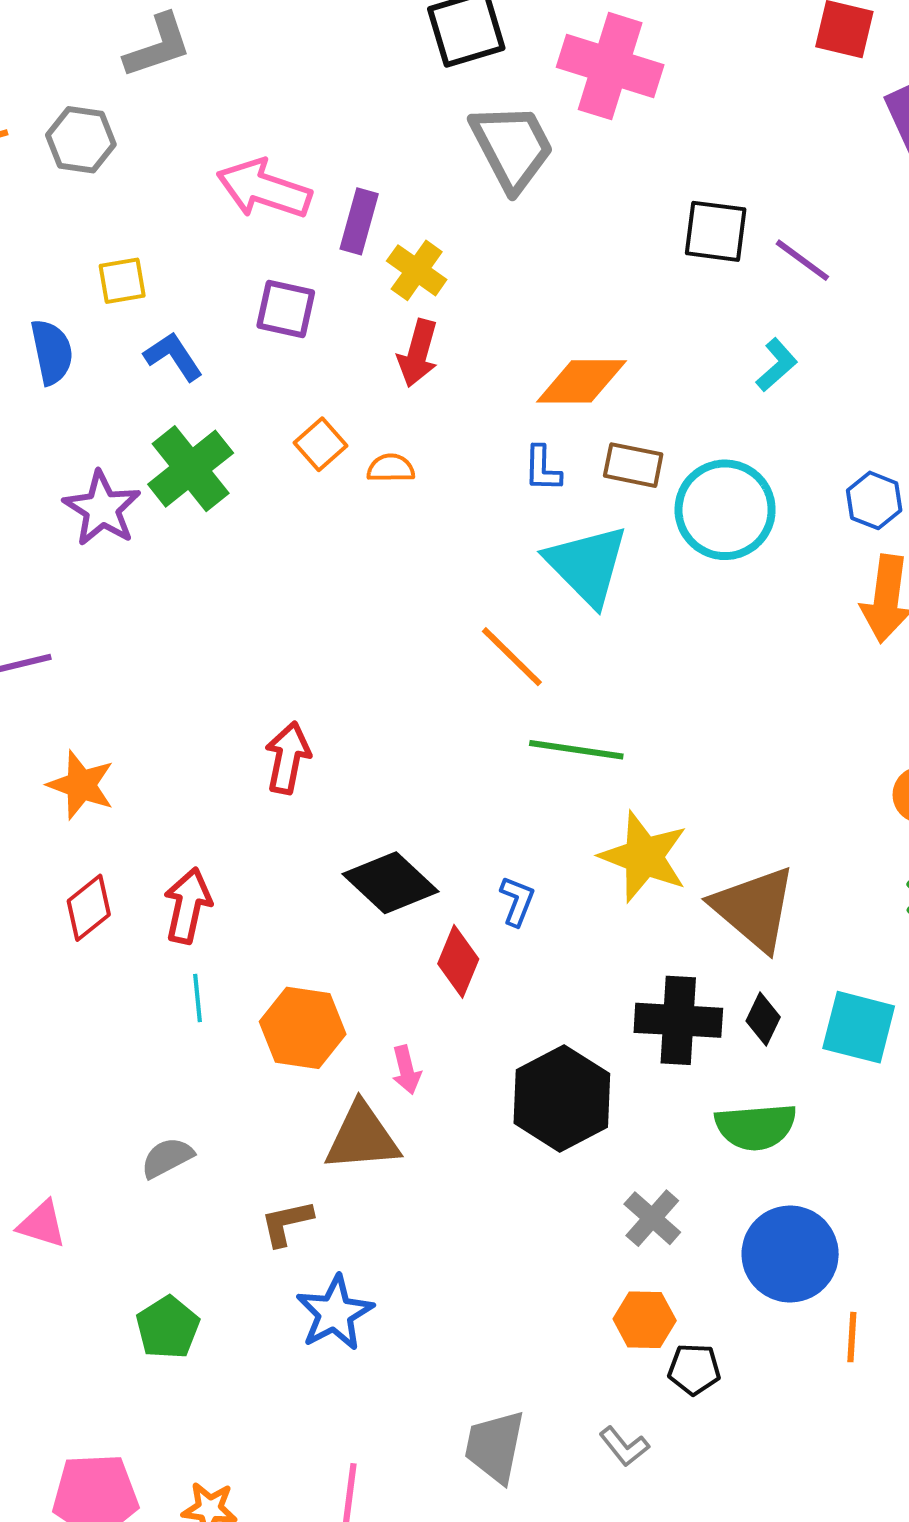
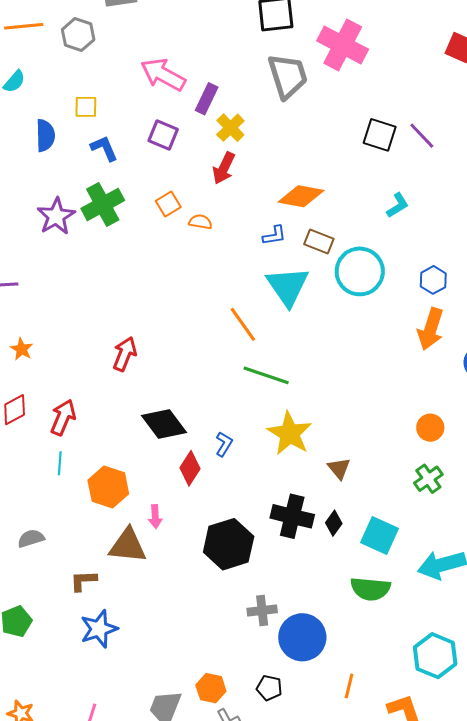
purple line: (802, 260) -> (422, 136), moved
blue L-shape: (542, 469) -> (274, 235), turned -110
orange star: (81, 785) -> (22, 349), size x0.7
brown triangle: (754, 908) -> (339, 468), size x0.5
green semicircle: (756, 1127) -> (370, 589), moved
gray cross: (652, 1218) -> (262, 610), turned 32
blue circle: (790, 1254) -> (302, 637), moved
orange hexagon: (645, 1320) -> (211, 688), moved

